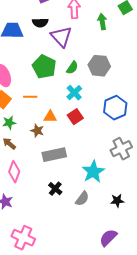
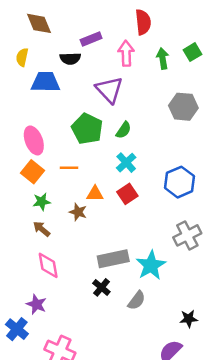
green arrow: (102, 22) -> (163, 59), moved
black semicircle: (40, 23) -> (70, 59), moved
gray hexagon: (99, 66) -> (183, 107), moved
gray rectangle: (54, 155) -> (113, 259), moved
pink diamond: (14, 172) -> (48, 265), turned -30
black star: (117, 201) -> (189, 319), moved

